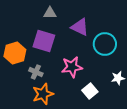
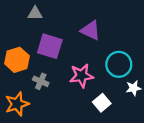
gray triangle: (50, 13) -> (35, 13), moved
cyan circle: (105, 44) -> (119, 64), moved
orange star: (43, 94) -> (17, 104), moved

